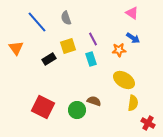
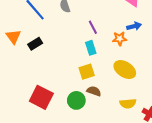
blue arrow: (133, 38) -> (134, 26), turned -48
yellow square: (68, 46) -> (87, 72), moved
black rectangle: (49, 59) -> (35, 44), moved
yellow semicircle: (133, 103) -> (128, 104), moved, turned 77

